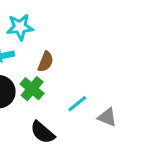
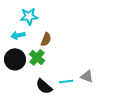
cyan line: (77, 104) -> (66, 81), moved, turned 32

